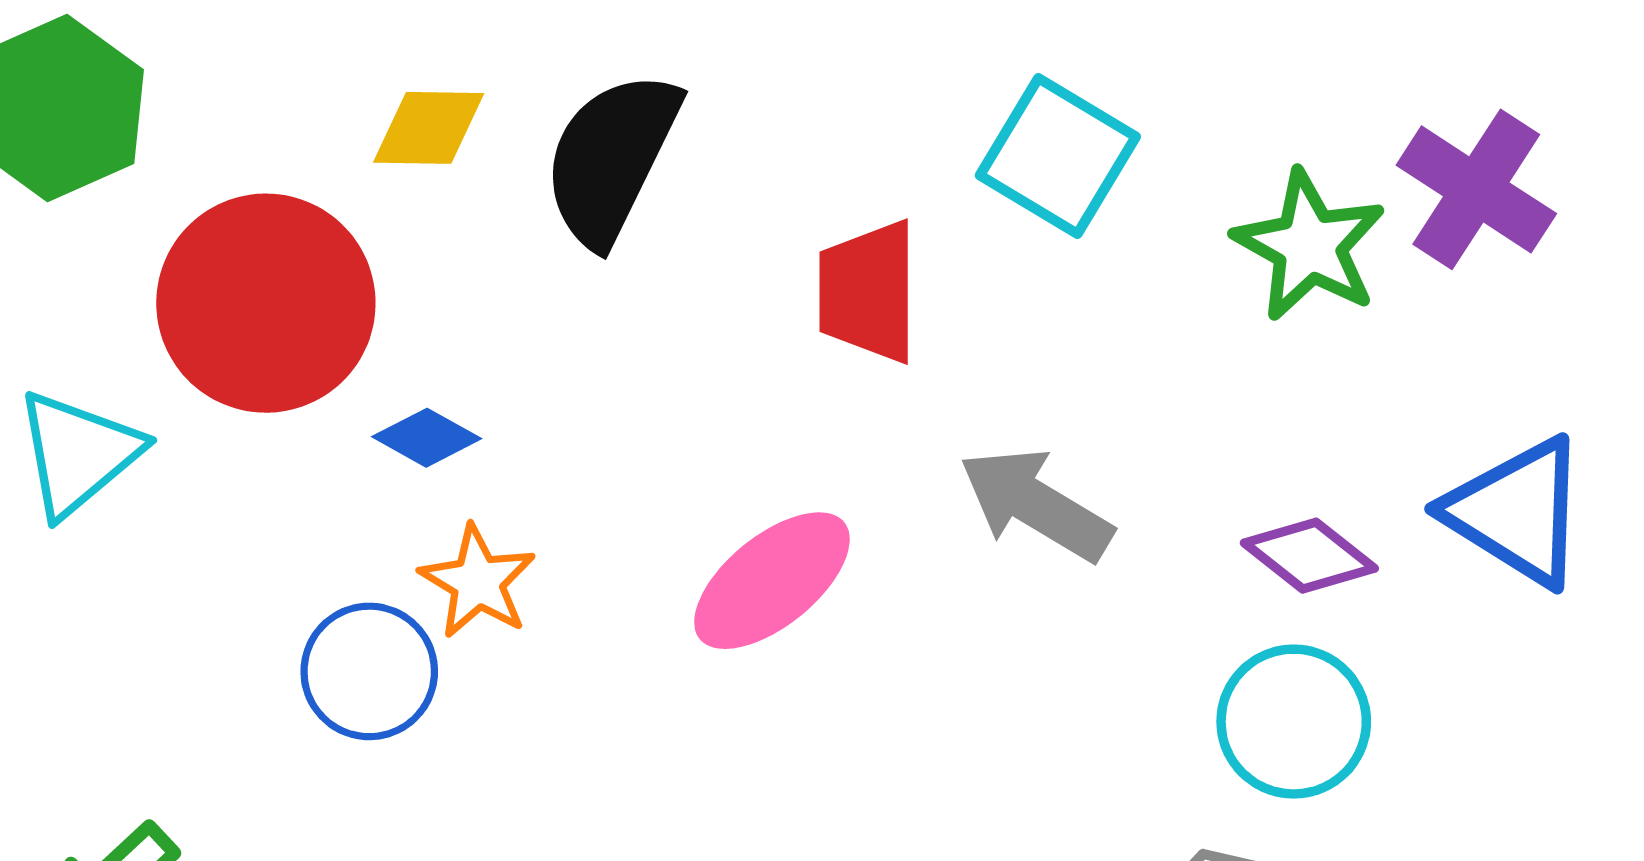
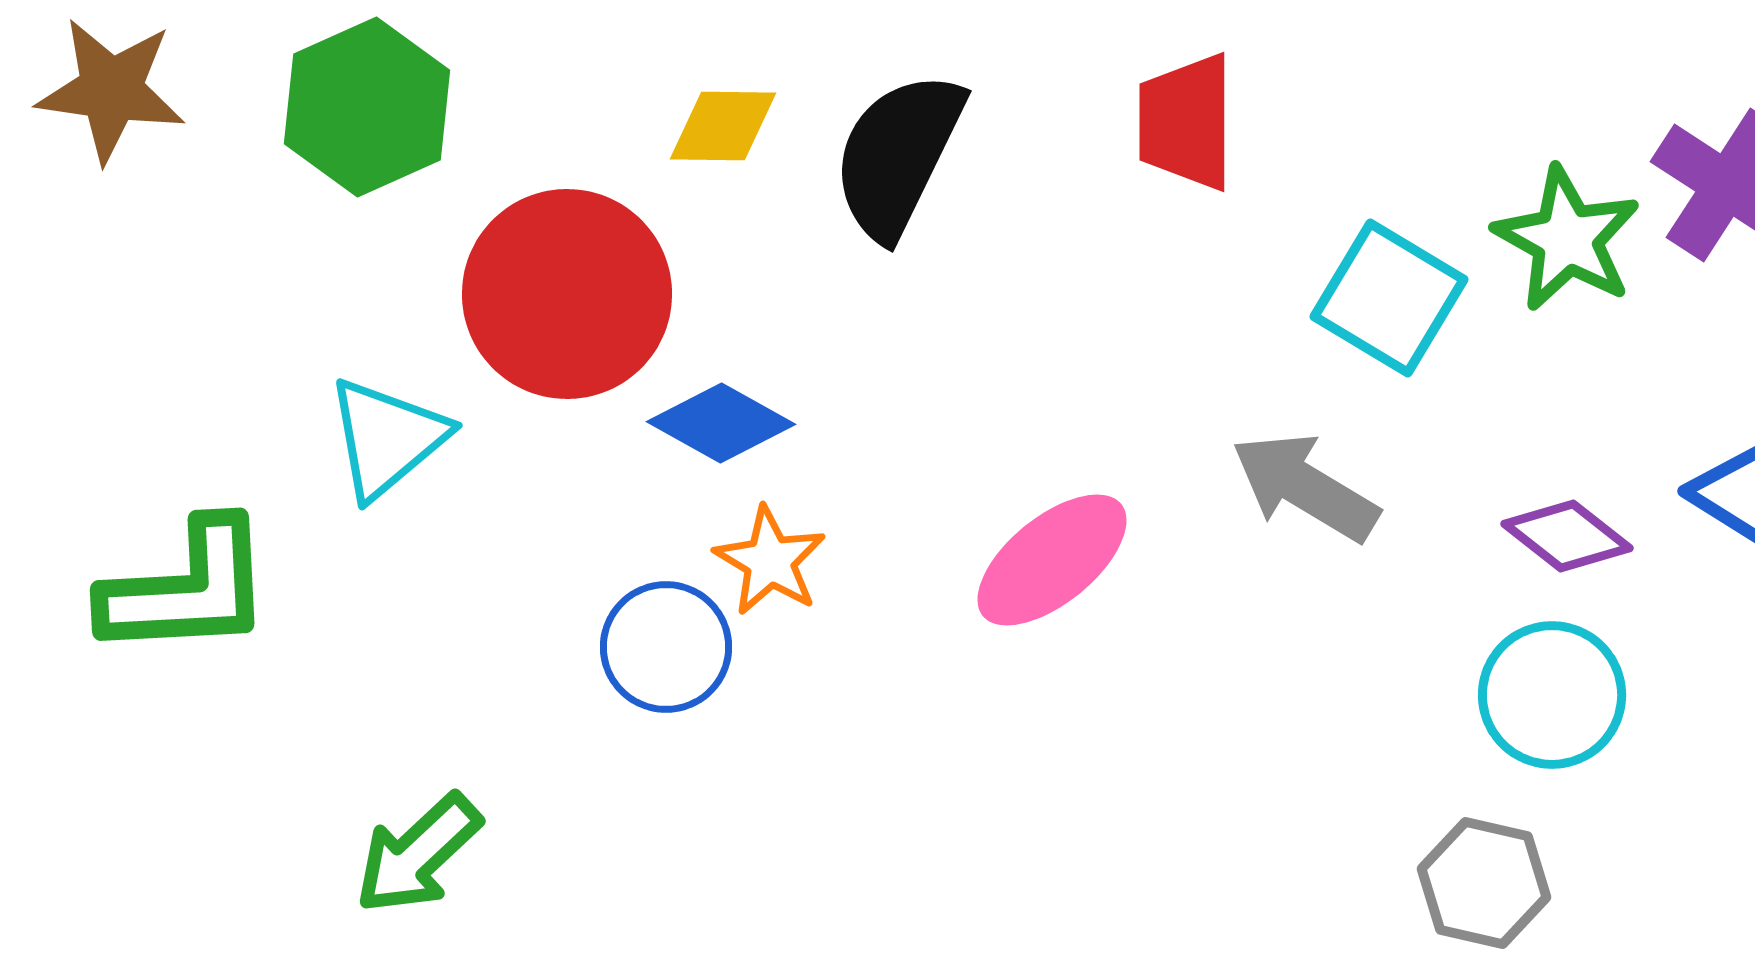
cyan square: (1058, 156) -> (1389, 298), moved
red trapezoid: (868, 292) -> (1186, 122), moved
blue diamond: (427, 438) -> (721, 423), size x1.4

